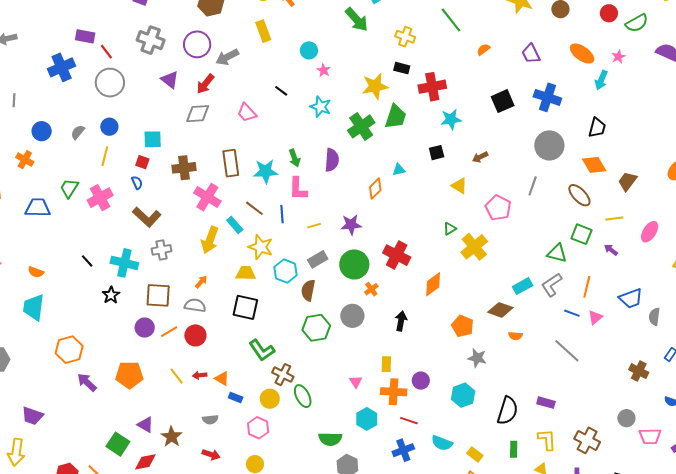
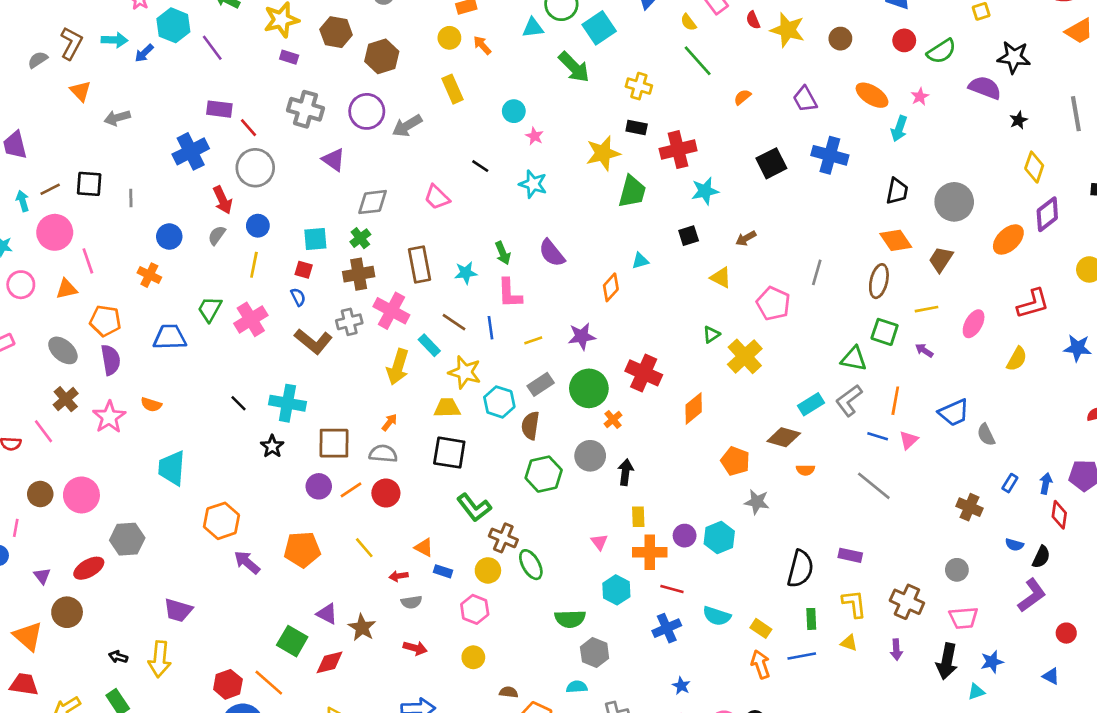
red arrow: (205, 84) -> (223, 200), moved, turned -60
green cross: (361, 126) -> (360, 238), moved, size x0.6
gray circle: (549, 145) -> (954, 202), moved
purple semicircle: (332, 160) -> (552, 253), turned 140
cyan star: (266, 171) -> (466, 273), size x0.7
brown ellipse: (579, 195) -> (879, 281), turned 60
gray cross: (161, 250) -> (349, 322), moved
orange semicircle: (36, 272) -> (151, 405), moved
gray semicircle: (654, 317) -> (986, 435), turned -30
black arrow: (401, 321) -> (626, 472), moved
red arrow: (200, 375) -> (399, 576), moved
cyan hexagon: (463, 395) -> (719, 537), moved
pink trapezoid: (650, 436) -> (963, 618), moved

